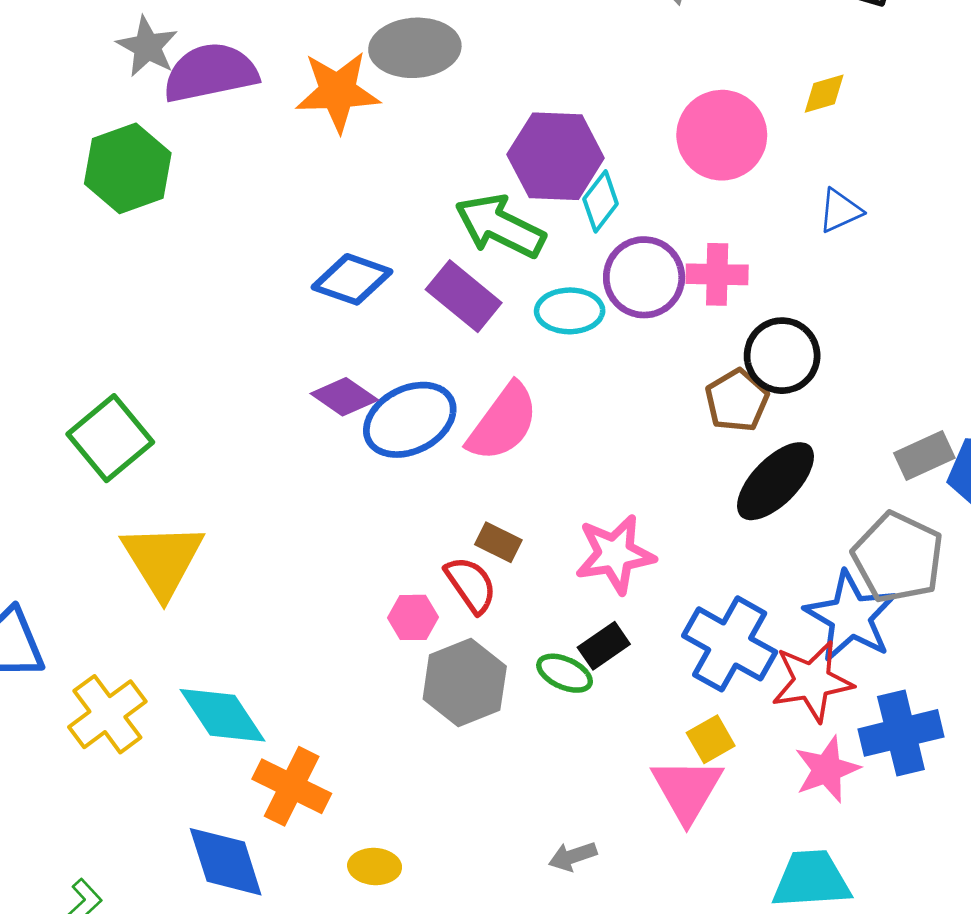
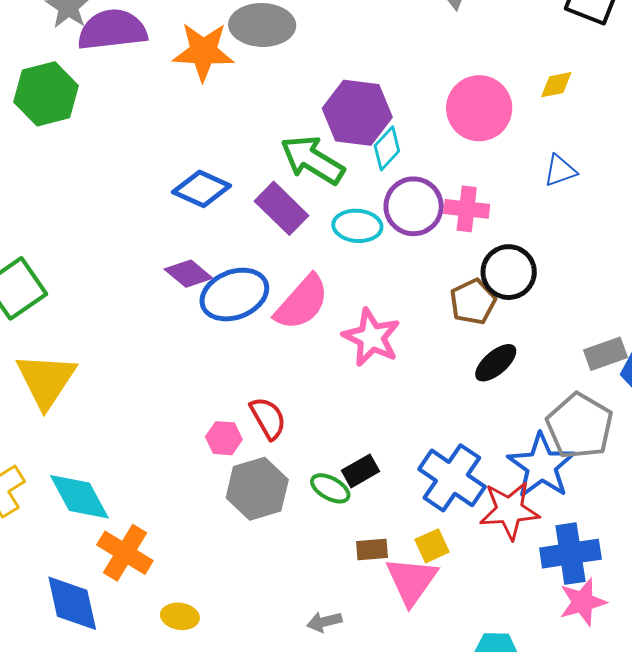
black ellipse: (775, 481) -> (496, 363), size x0.7
brown rectangle: (498, 542) -> (372, 550), moved, turned -36
pink star: (615, 554) -> (371, 337), moved, turned 30
pink star: (827, 769) -> (583, 602), moved

